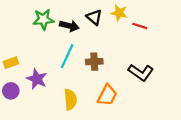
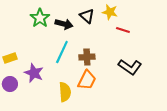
green star: (43, 19) -> (40, 18), turned -30
red line: (140, 26) -> (123, 30), moved
orange trapezoid: (107, 95) -> (87, 80), moved

